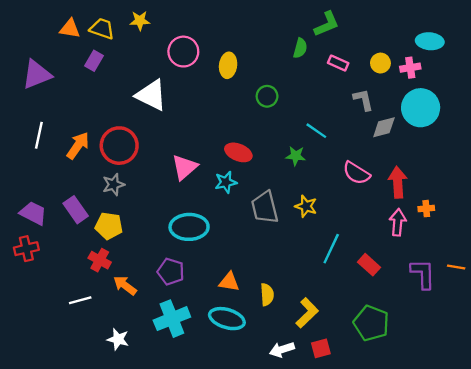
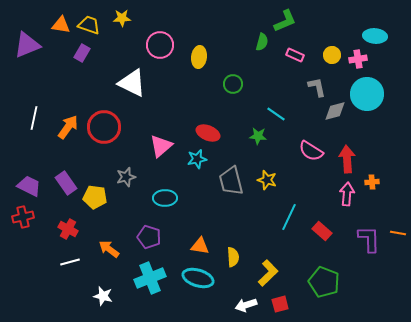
purple triangle: (37, 74) -> (27, 45), moved
gray star: (113, 184) -> (126, 177), moved
cyan ellipse: (189, 227) -> (165, 198), size x0.7
red cross: (100, 260) -> (68, 229), moved

